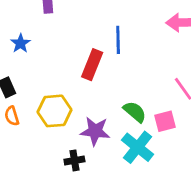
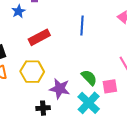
blue star: (20, 43) -> (18, 11), moved
red rectangle: (92, 65) -> (39, 37), moved, turned 35

